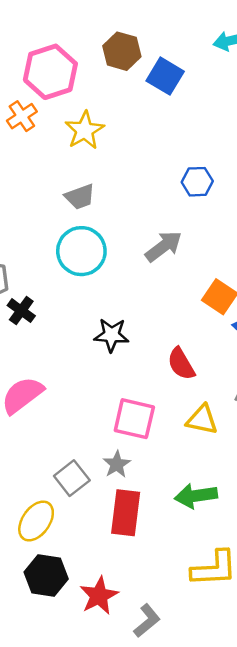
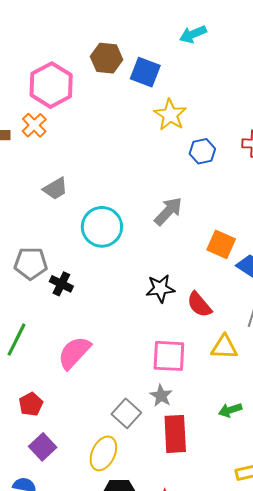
yellow star: (85, 130) -> (170, 115), moved
blue hexagon: (197, 182) -> (202, 151), moved
gray trapezoid: (80, 197) -> (55, 189), moved
black star: (111, 335) -> (160, 288), moved
green arrow: (196, 496) -> (230, 410), size x0.7

